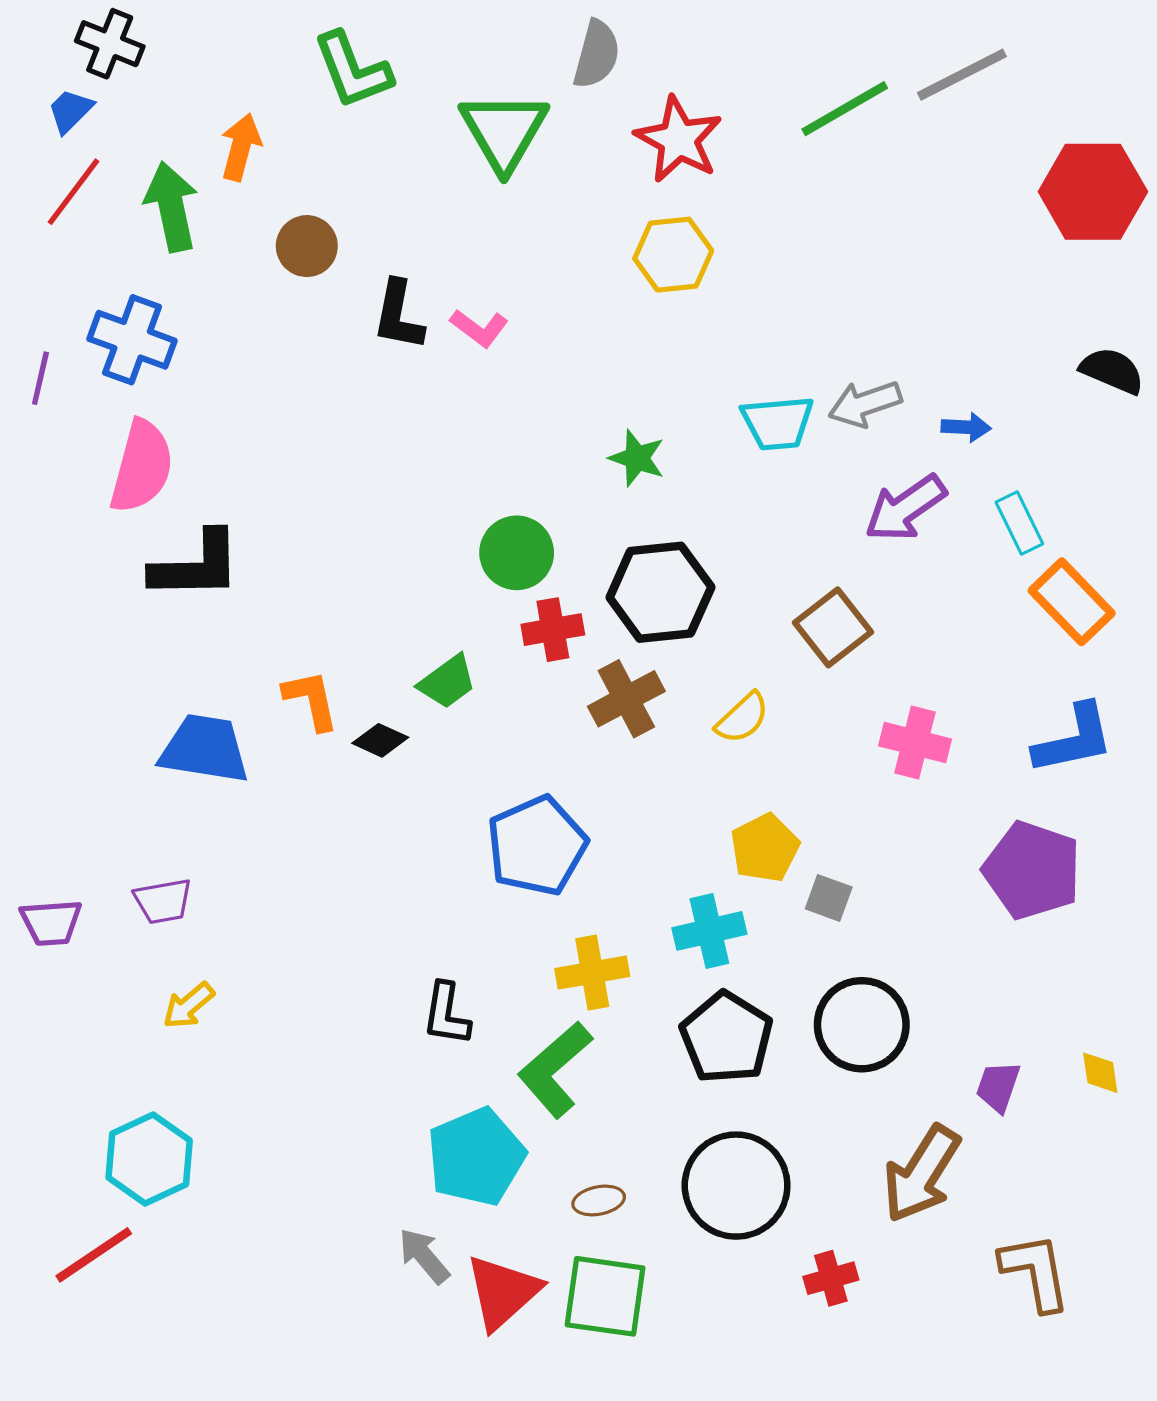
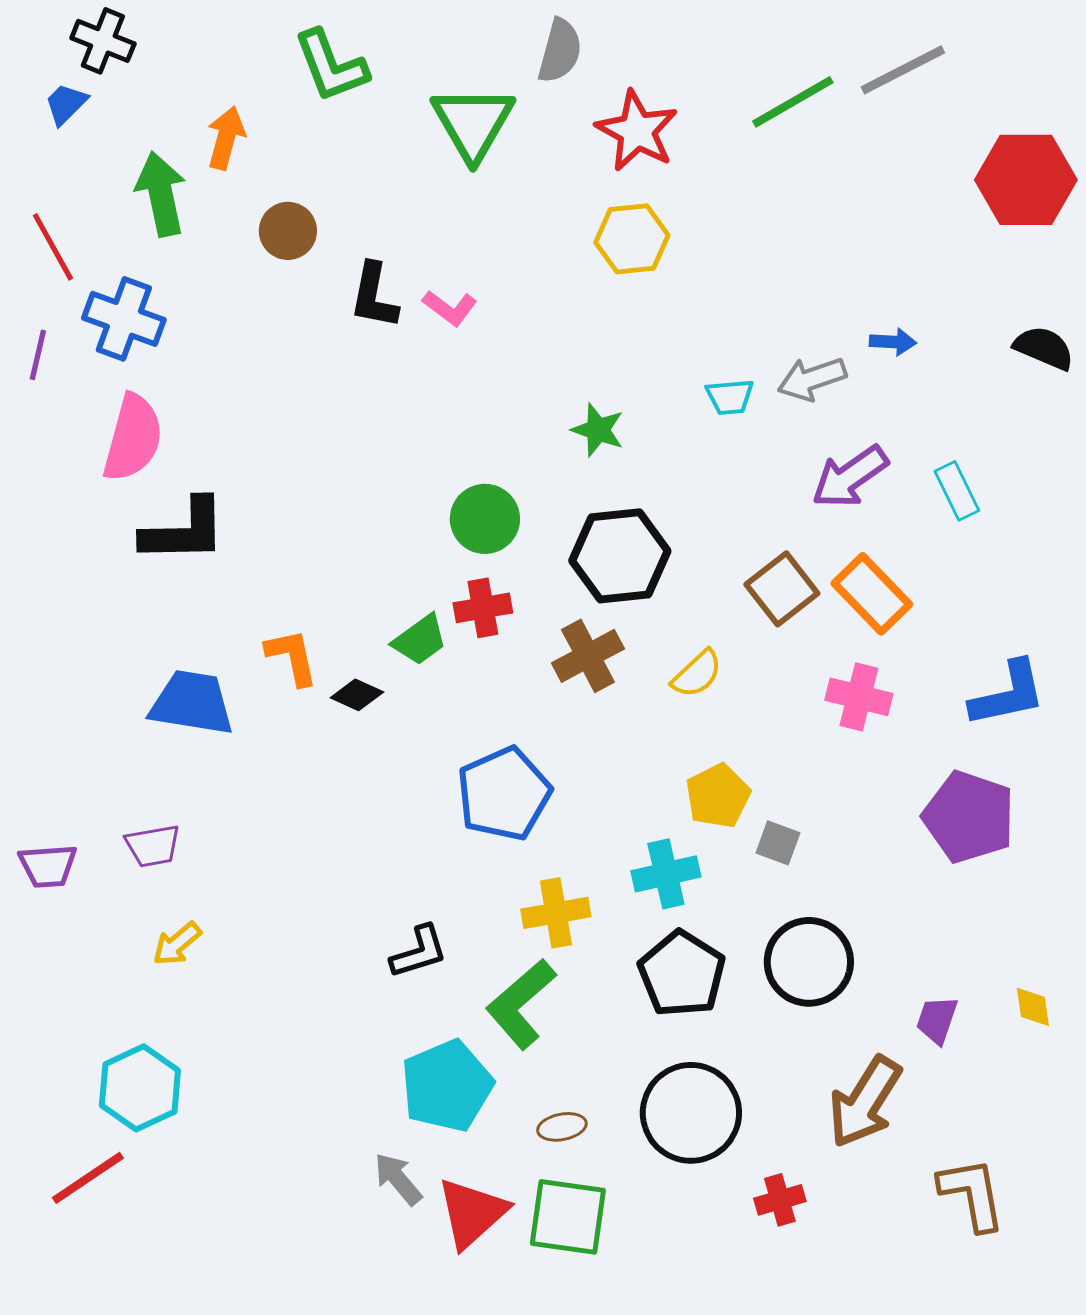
red line: (73, 192) -> (53, 247), moved, turned -66
cyan trapezoid: (778, 423) -> (730, 397), size x0.7
blue arrow: (966, 427) -> (893, 342), moved
orange rectangle: (1072, 602) -> (872, 594), moved
red cross: (553, 630) -> (483, 608), moved
black L-shape: (446, 1014) -> (419, 952), turned -116

